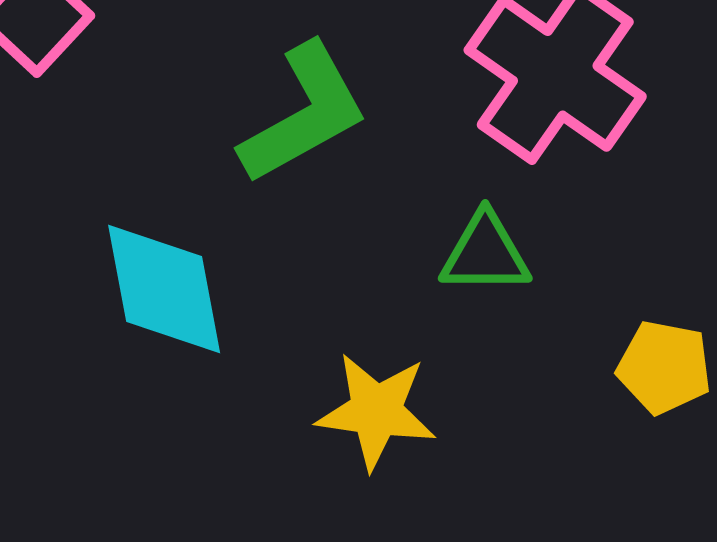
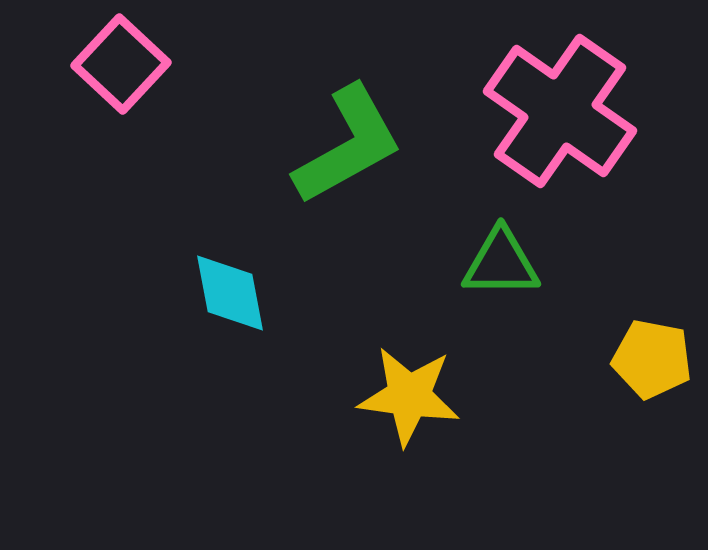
cyan diamond: (164, 289) -> (230, 293), size x0.7

